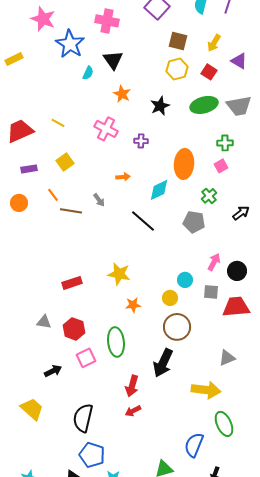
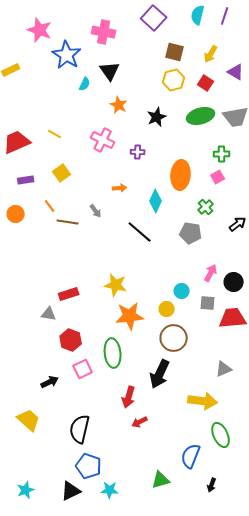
cyan diamond: (159, 190) -> (156, 201), turned -40
orange star: (133, 305) -> (130, 316), size x1.8
gray triangle: (44, 322) -> (49, 314), moved
red arrow: (133, 411) -> (140, 422), moved

